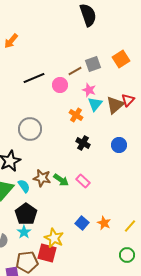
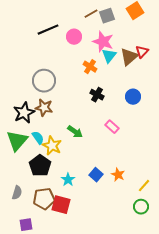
brown line: (75, 71) -> (91, 14), moved
pink star: (89, 90) -> (103, 42), size x1.5
brown star: (42, 178) -> (44, 108), moved
pink rectangle: (83, 181) -> (112, 127), moved
yellow line: (130, 226) -> (144, 186), moved
cyan star: (24, 232) -> (68, 180), moved
yellow star: (54, 238) -> (52, 146), moved
brown pentagon: (27, 262) -> (44, 199), moved

